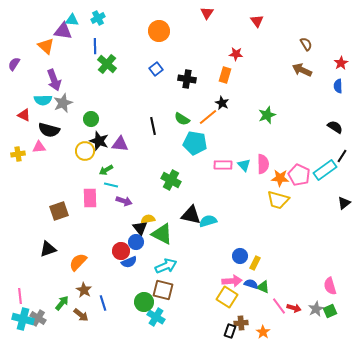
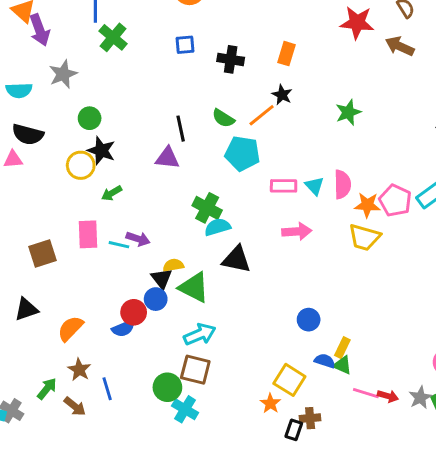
red star: (236, 54) -> (357, 23), moved, size x1.6
blue square: (156, 69) -> (185, 45), turned 32
purple arrow: (54, 80) -> (40, 30), moved
gray star: (63, 103) -> (63, 74), moved
purple triangle: (120, 144) -> (167, 158), moved
cyan line: (111, 185) -> (119, 245), moved
cyan semicircle: (208, 221) -> (217, 227), moved
blue semicircle: (129, 262) -> (123, 328), moved
yellow rectangle: (255, 263) -> (342, 348), moved
pink arrow: (232, 281) -> (297, 231), moved
pink line: (279, 306) -> (366, 393), turned -36
orange star: (263, 332) -> (270, 403), moved

